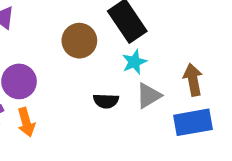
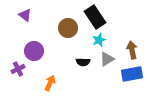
orange arrow: (26, 122) -> (50, 83), moved, turned -140

